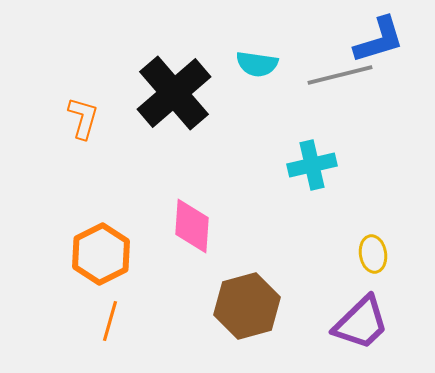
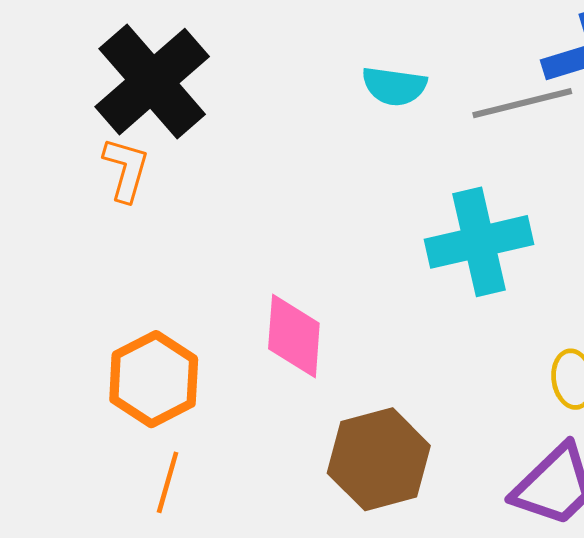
black cross: (174, 93) -> (152, 82), moved
cyan cross: (312, 165) -> (479, 242), size x1.4

